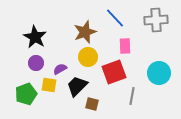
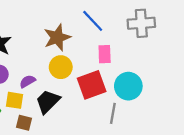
cyan circle: (159, 73) -> (128, 86), moved
brown square: (92, 104) -> (24, 123), moved

